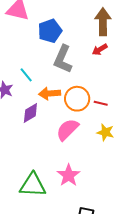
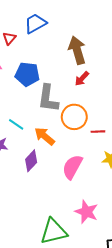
blue pentagon: (50, 31) -> (27, 74), turned -30
orange arrow: (50, 94) -> (45, 136), turned 60
orange circle: (77, 99) -> (74, 117), moved

